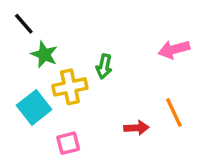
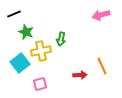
black line: (24, 24) -> (14, 14), turned -72
pink arrow: (174, 49) -> (101, 15), moved

